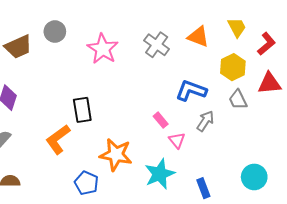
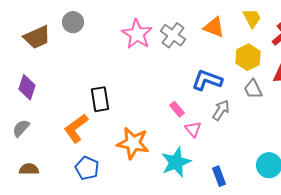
pink star: (103, 49) -> (137, 34), moved
blue pentagon: (86, 183) -> (87, 168), moved

